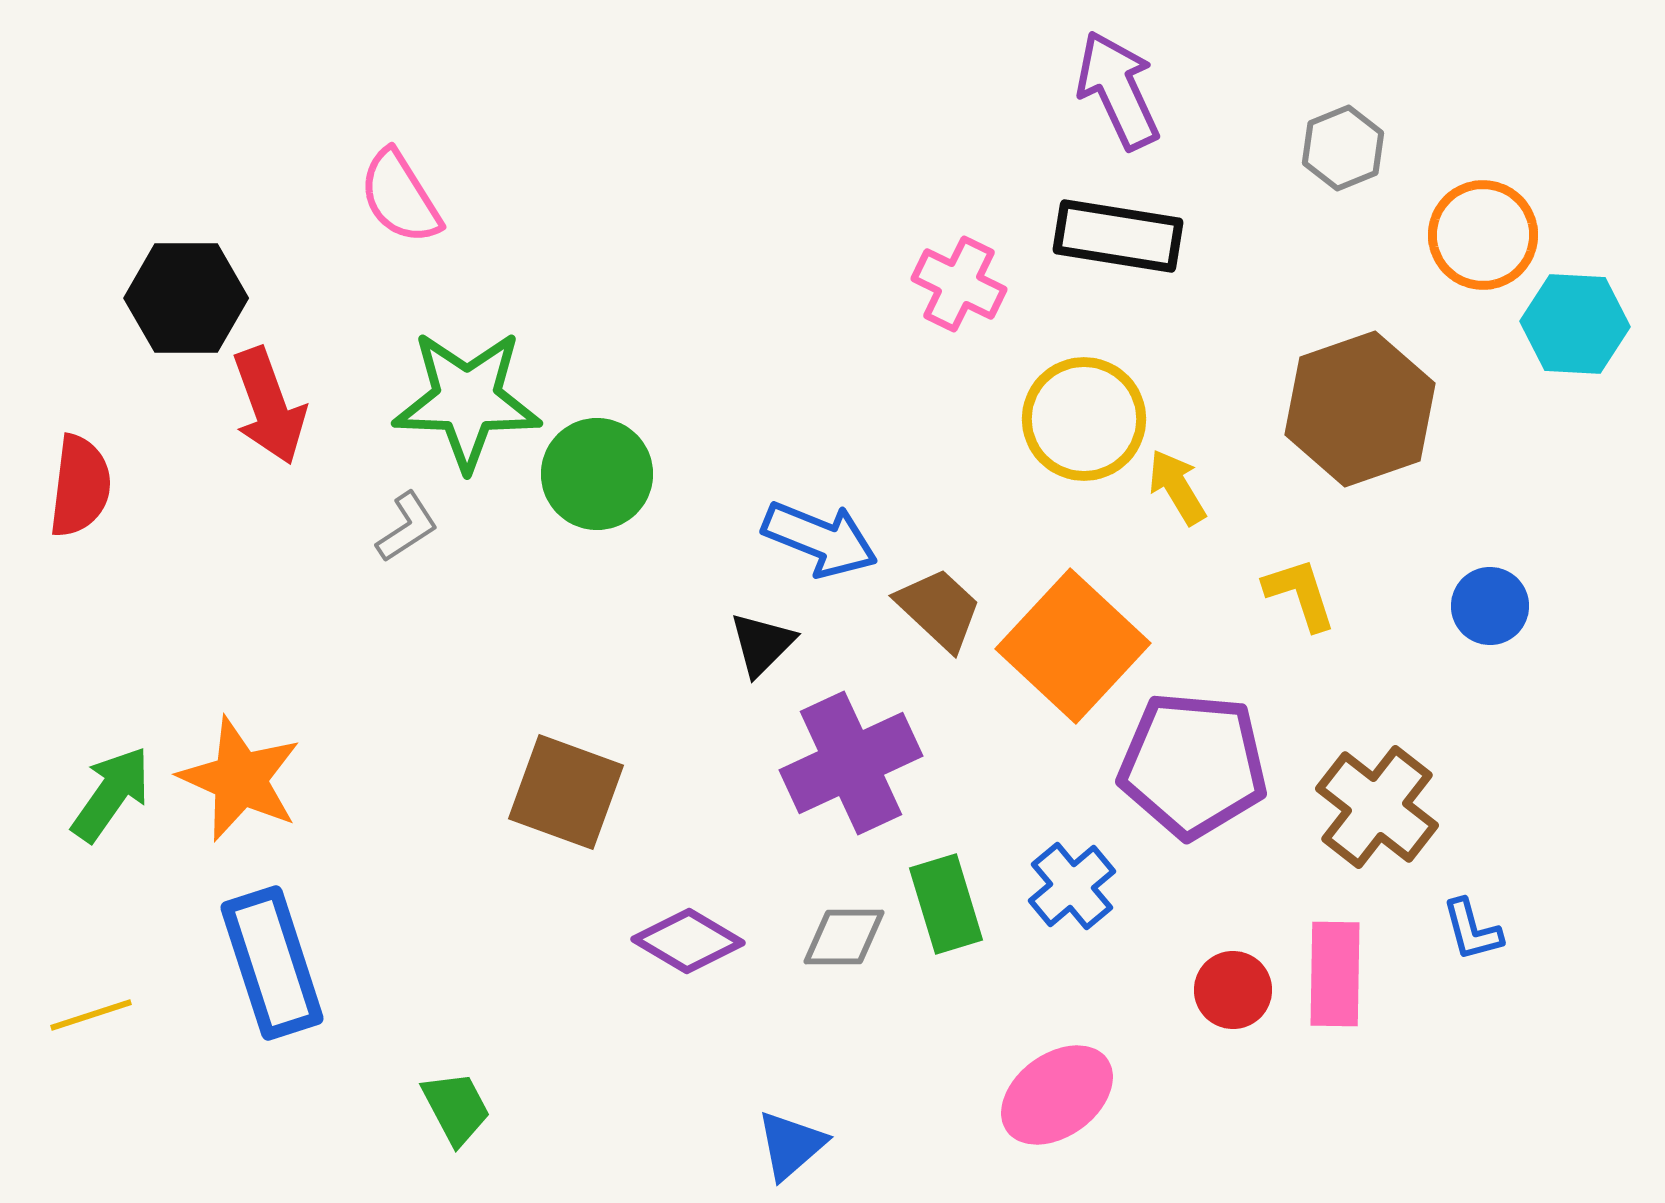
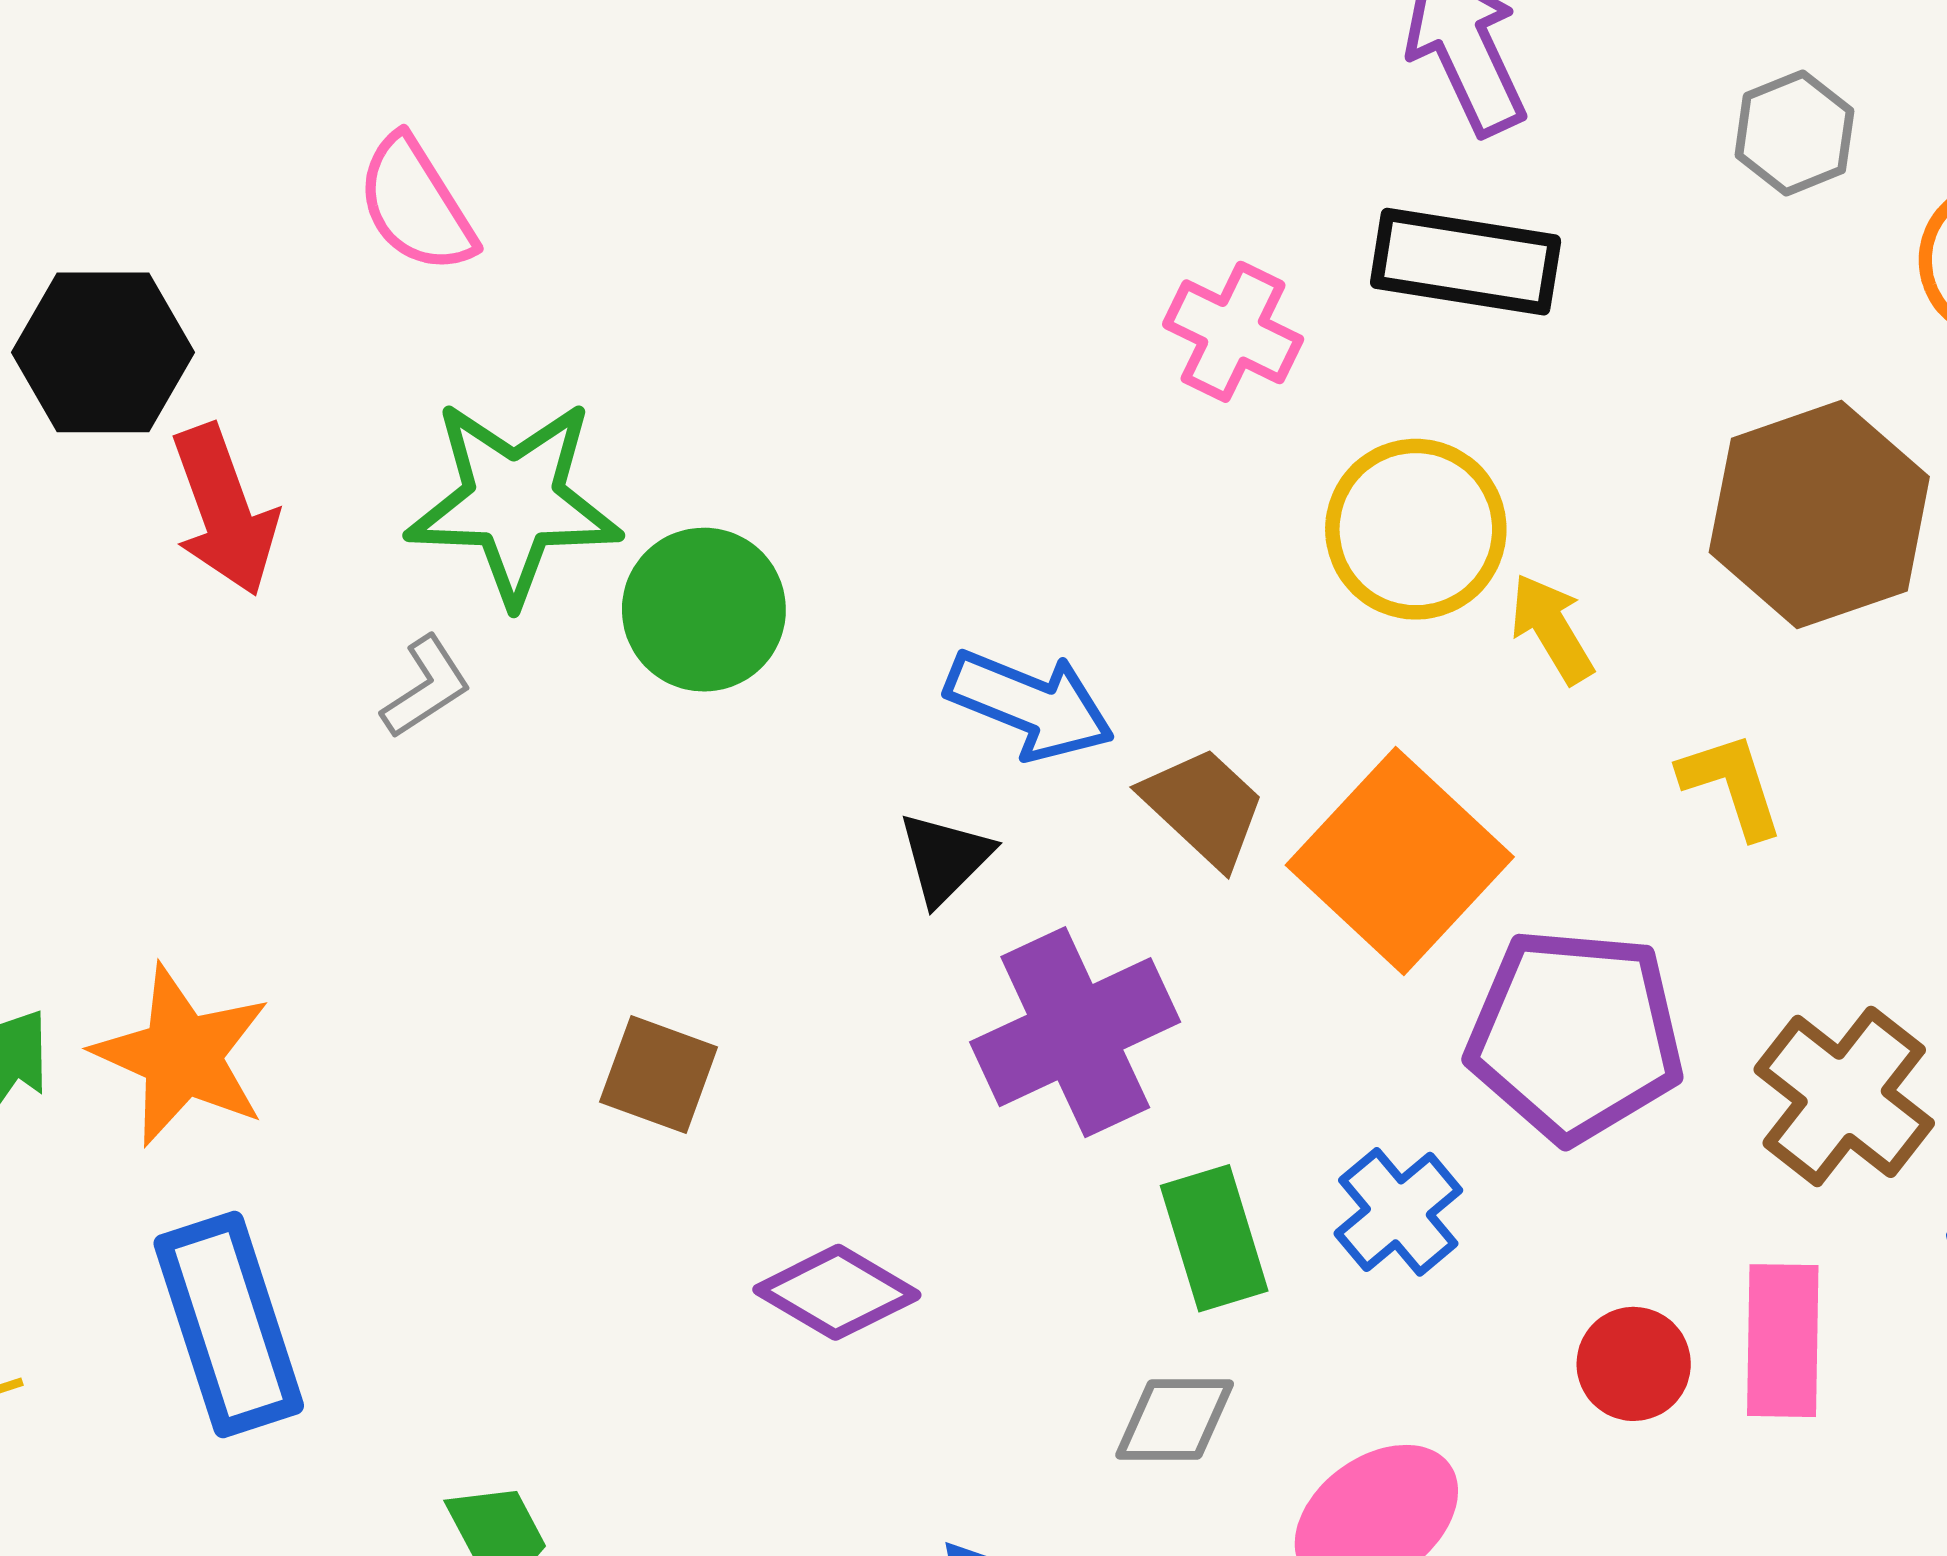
brown square: (566, 792) -> (659, 1074), size x0.7
gray diamond: (844, 937) -> (1175, 1419), moved

